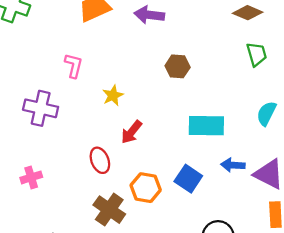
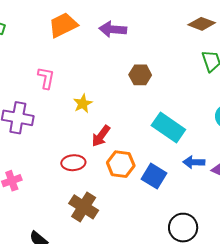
cyan rectangle: (206, 126) -> (168, 127), turned 36
red ellipse: (100, 160) -> (73, 163), turned -70
orange hexagon: (146, 188) -> (121, 164), moved

